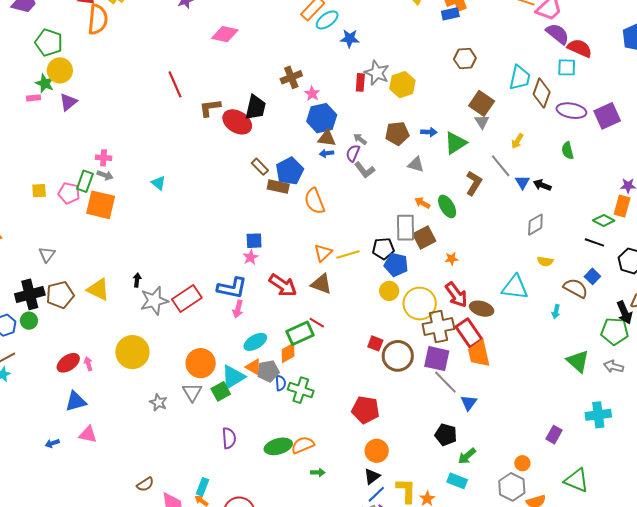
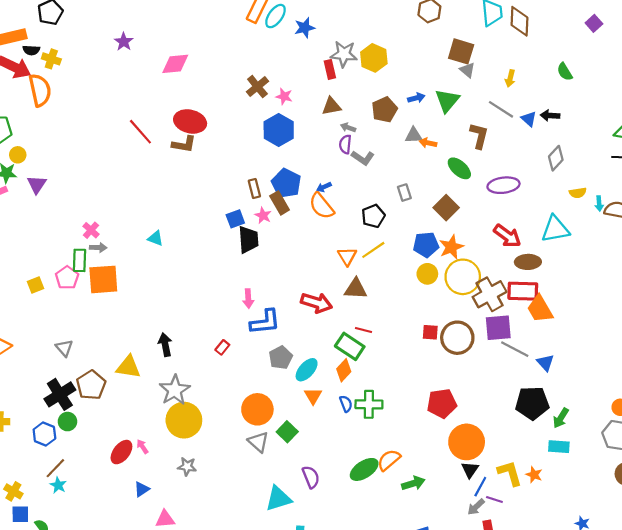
yellow circle: (60, 70) -> (18, 155), size x0.6
black trapezoid: (256, 107) -> (248, 240), moved
brown L-shape: (210, 108) -> (184, 144), turned -145
purple ellipse: (571, 111) -> (503, 185), moved
purple square: (607, 116) -> (594, 23), size x0.6
blue hexagon: (322, 118) -> (279, 130), moved
red ellipse: (237, 122) -> (190, 121), moved
brown triangle: (327, 138) -> (332, 106), moved
blue arrow: (327, 153) -> (324, 187), moved
pink cross: (104, 158) -> (91, 230), turned -35
brown rectangle: (260, 167) -> (254, 188), turned 48
brown rectangle: (278, 187) -> (280, 203), turned 65
pink pentagon: (69, 193) -> (67, 278), turned -30
orange arrow: (422, 203) -> (428, 143), moved
gray rectangle: (406, 228) -> (404, 193), moved, size x0.6
blue square: (254, 241) -> (235, 219), moved
black pentagon: (383, 249) -> (373, 216), moved
pink star: (251, 257) -> (263, 215), moved
orange star: (452, 259) -> (451, 247), moved, size x1.6
black arrow: (137, 280) -> (165, 345), size x1.5
red arrow: (456, 295) -> (507, 236), moved
red rectangle: (187, 298) -> (222, 347), size x0.5
gray star: (154, 301) -> (175, 390), moved
pink arrow: (238, 309) -> (248, 299), moved
cyan arrow: (556, 311) -> (599, 204), moved
green rectangle: (300, 333) -> (350, 346), turned 76
red rectangle: (469, 333) -> (523, 291), turned -36
orange triangle: (254, 367) -> (313, 396), turned 48
gray pentagon: (268, 371) -> (281, 358), moved
cyan triangle: (233, 377) -> (278, 499), moved, turned 32
blue triangle: (76, 401) -> (142, 489), size x0.7
gray star: (158, 402) -> (187, 467), moved
black pentagon: (446, 435) -> (532, 403), size x1.4
orange circle: (377, 451) -> (467, 442), size x1.4
green arrow: (318, 472) -> (413, 483), size x1.5

